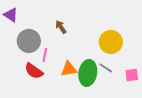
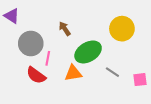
yellow circle: (111, 42) -> (122, 29), moved
green ellipse: (88, 73) -> (88, 52), moved, turned 50

